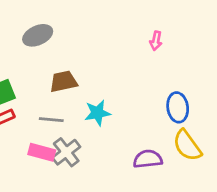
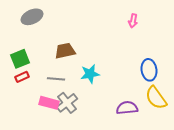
gray ellipse: (38, 35) -> (32, 17), moved

